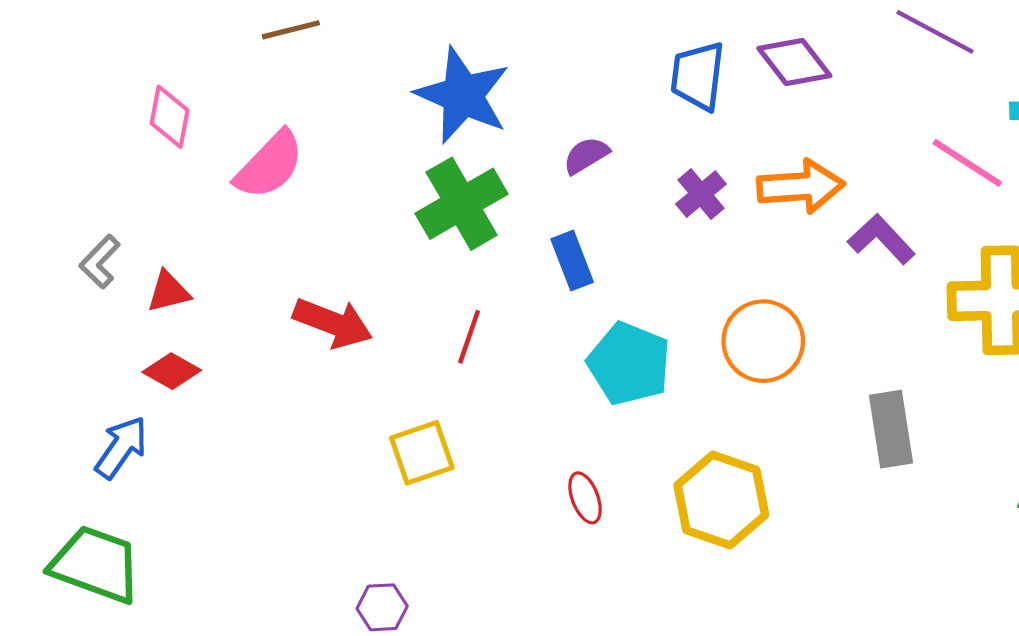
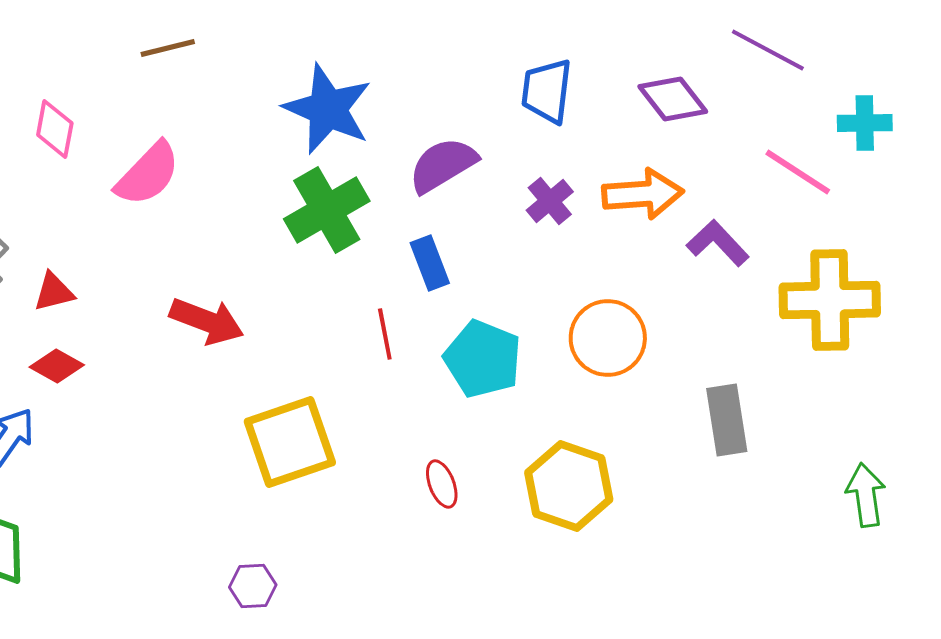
purple diamond: (794, 62) -> (673, 99), moved
purple semicircle: (586, 155) -> (443, 165), size x1.6
red line: (469, 337) -> (385, 334), moved, turned -30
yellow square: (422, 453) -> (290, 442), size x1.5

